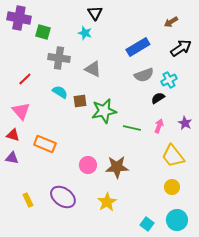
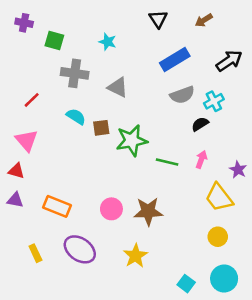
black triangle: (95, 13) -> (158, 19), moved
purple cross: (19, 18) -> (24, 23), size x0.6
brown arrow: (171, 22) -> (204, 20), moved
purple star: (185, 123) -> (238, 170), moved
orange rectangle: (45, 144) -> (57, 206), moved

